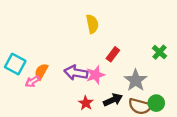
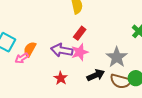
red rectangle: (113, 54) -> (80, 33), moved
red star: (86, 103) -> (61, 78), moved

